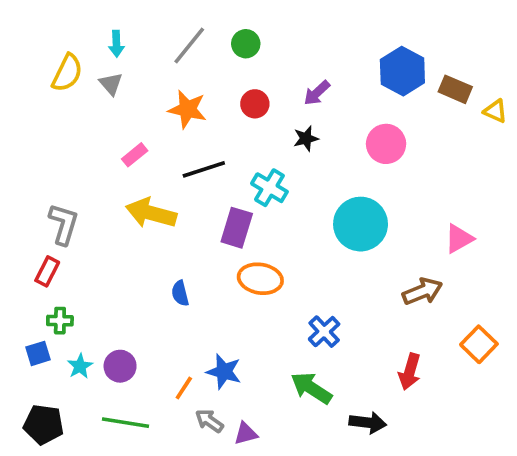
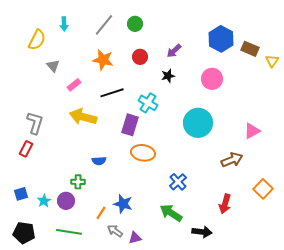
gray triangle: (111, 84) -> (53, 66), moved
yellow triangle: (495, 111) -> (272, 61), turned 40
blue semicircle: (180, 293) -> (99, 161), turned -80
green cross: (60, 321) -> (78, 182), moved

